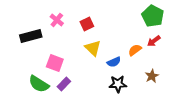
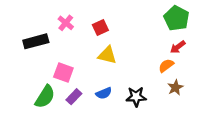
yellow triangle: (93, 48) -> (107, 55), turned -30
orange semicircle: (135, 50) -> (166, 66), moved
blue semicircle: (114, 62) -> (104, 93), moved
green semicircle: (39, 84) -> (45, 97), turned -90

